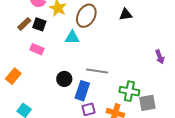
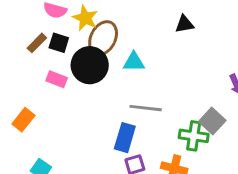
brown ellipse: (86, 16) -> (103, 38), moved
cyan triangle: (72, 37) -> (134, 62), moved
black circle: (64, 79) -> (90, 65), moved, size x1.6
gray square: (147, 103) -> (212, 121), moved, turned -36

